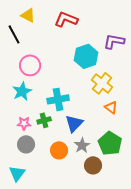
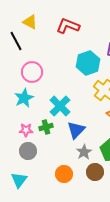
cyan cross: (58, 99) -> (60, 106), turned -35
orange circle: (59, 150) -> (64, 174), moved

